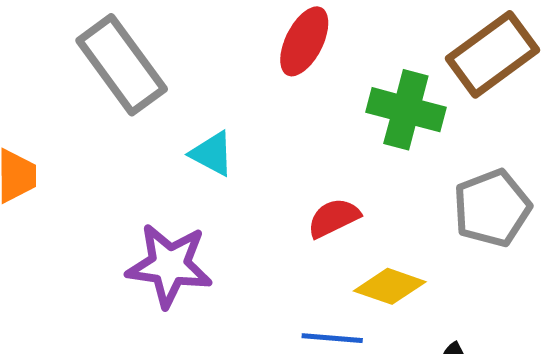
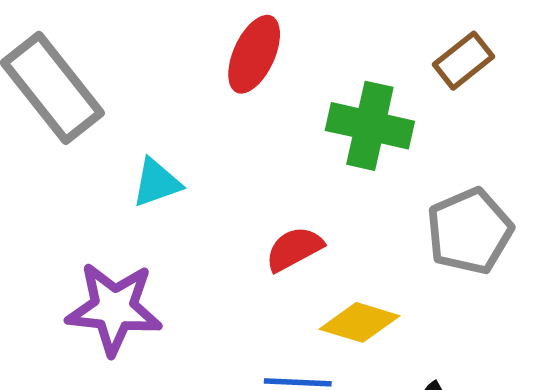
brown rectangle: (492, 54) -> (464, 61), size x0.6
cyan triangle: (212, 154) -> (157, 183), turned -45

